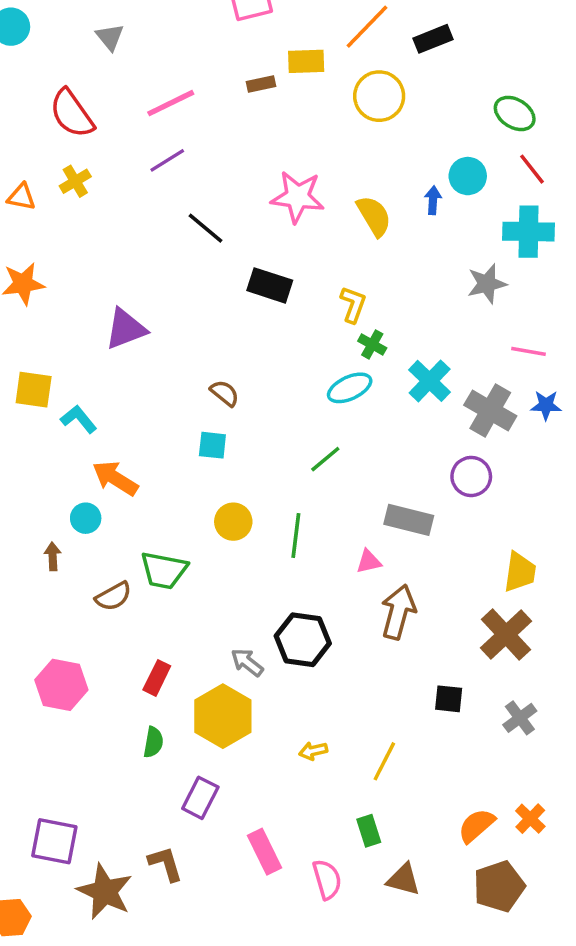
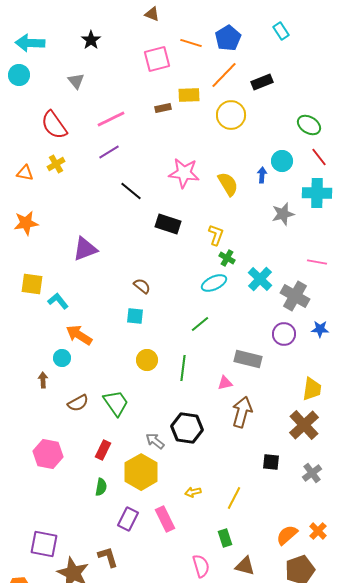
gray star: (487, 284) -> (283, 214), moved
blue star: (546, 405) -> (320, 329), moved
green trapezoid: (164, 570) -> (116, 403), moved, turned -136
pink rectangle: (265, 852) -> (165, 519), moved

